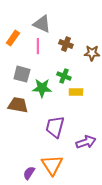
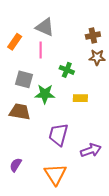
brown cross: (66, 44) -> (93, 35), moved, turned -32
green cross: (64, 76) -> (67, 70), moved
purple semicircle: (29, 173) -> (16, 165), moved

